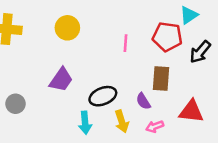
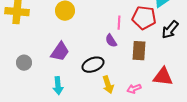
pink line: (126, 43) -> (119, 23), moved
purple semicircle: (143, 101) -> (111, 41), moved
gray circle: (16, 104) -> (24, 63), moved
cyan arrow: (85, 123) -> (58, 86), moved

